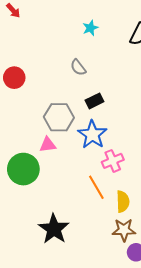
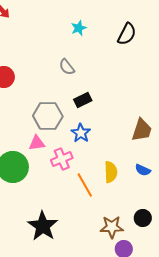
blue star: (92, 134) -> (81, 133), size x0.7
pink cross: (113, 161) -> (62, 159), moved
yellow semicircle: (123, 202) -> (111, 172), moved

